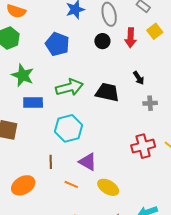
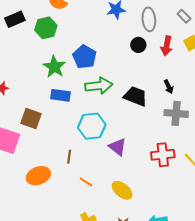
blue pentagon: (57, 44) -> (84, 57), moved
gray cross: (150, 103) -> (176, 113), size x1.6
purple triangle: (88, 162) -> (117, 147), moved

